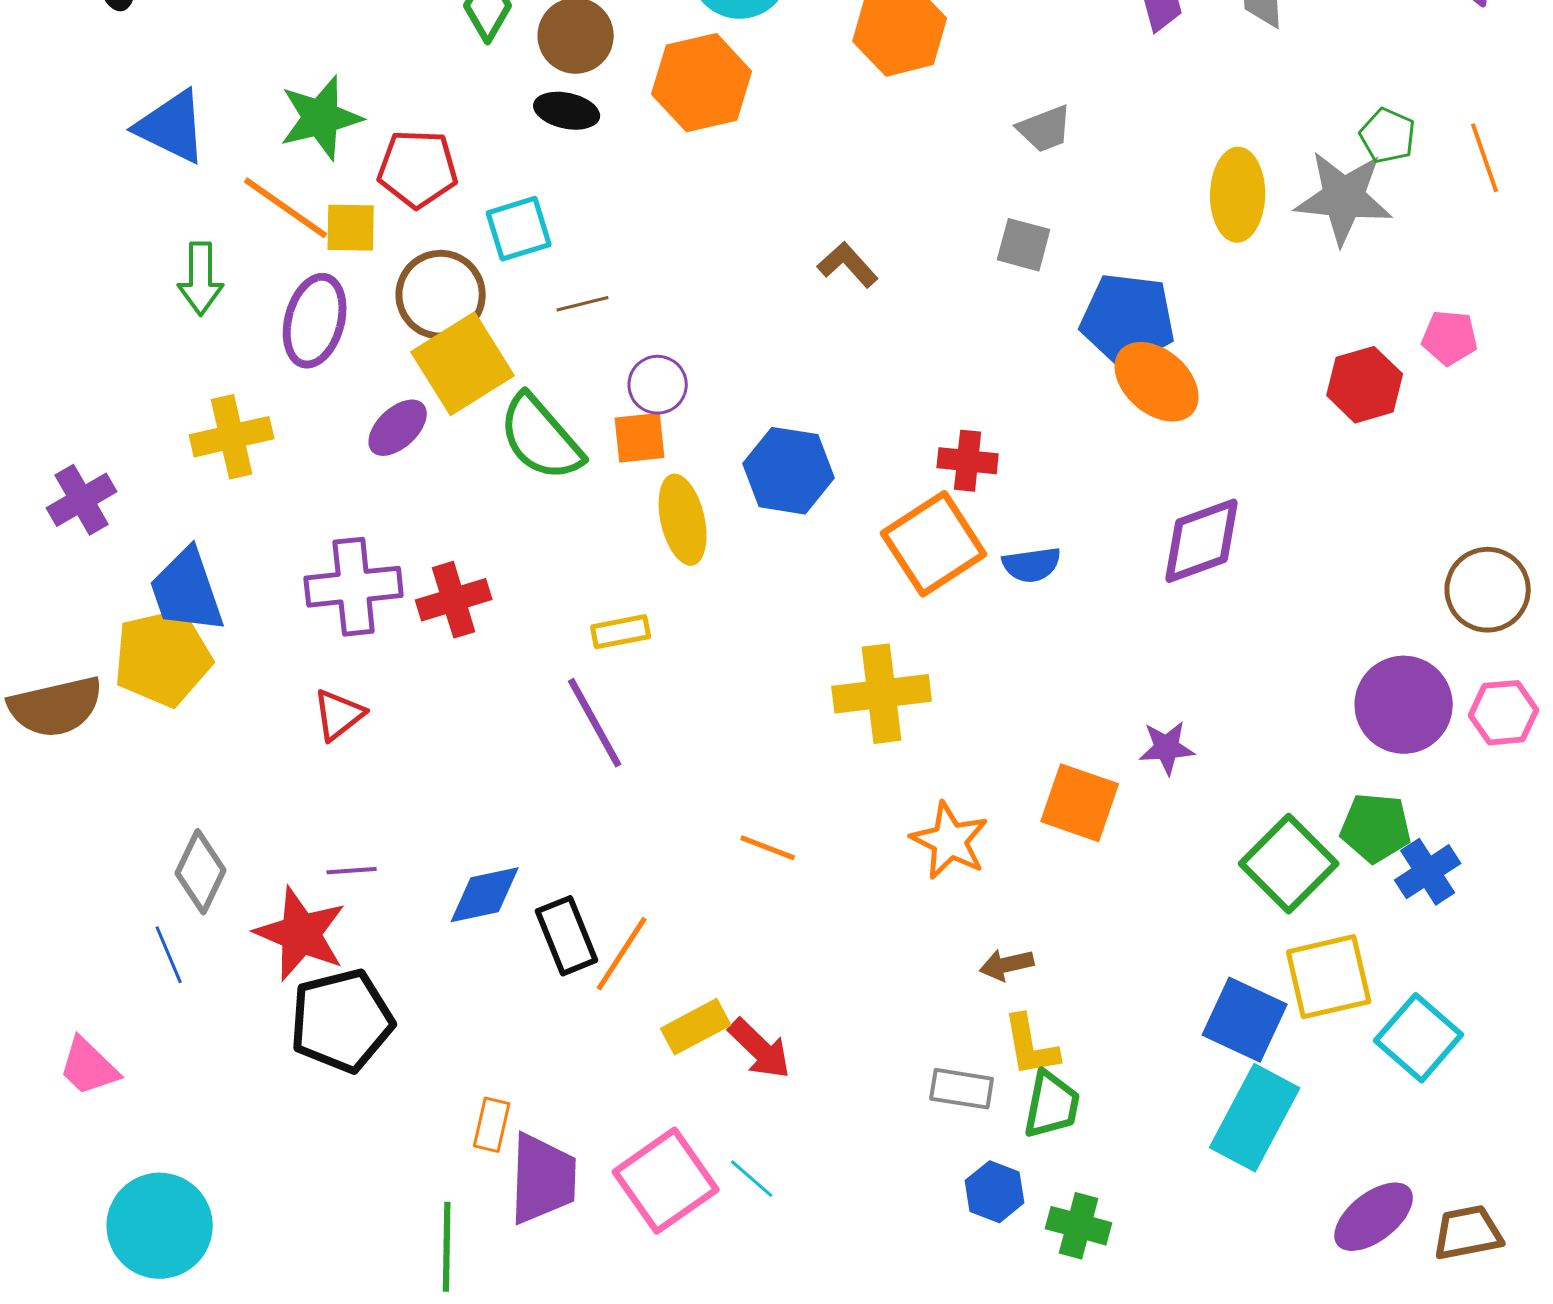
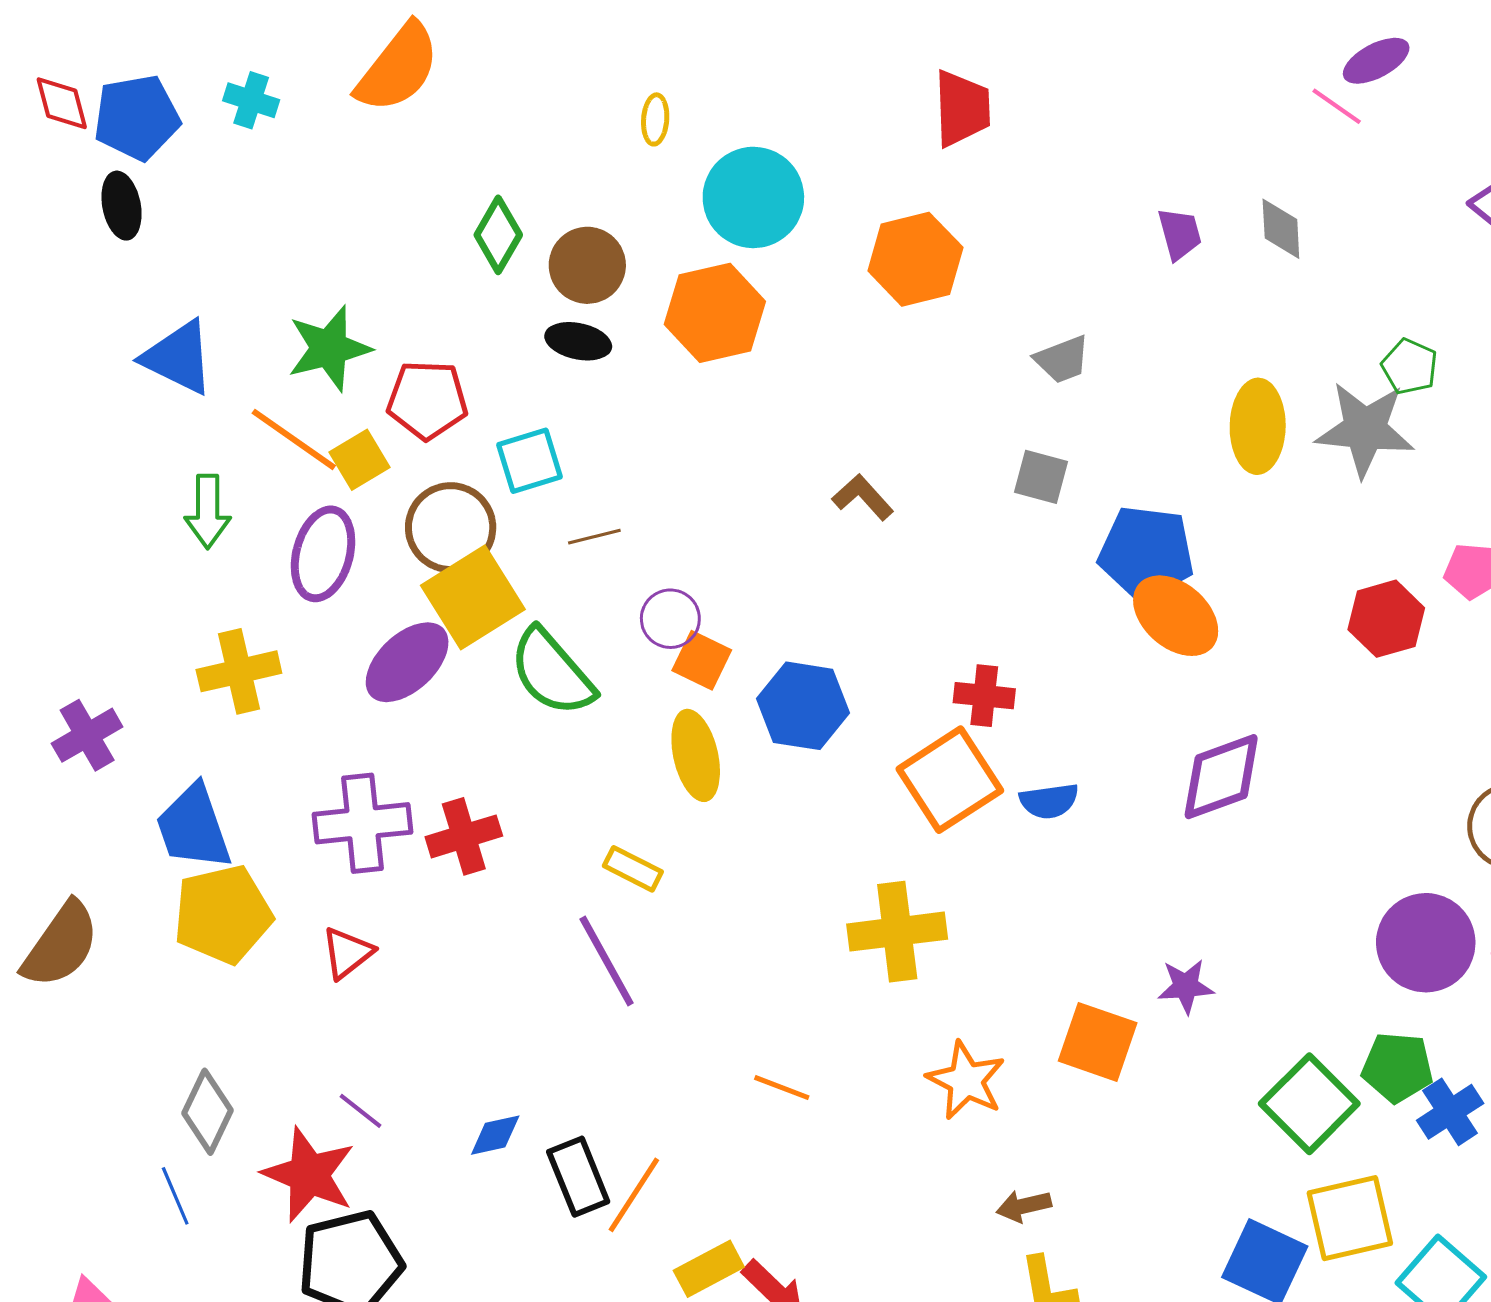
yellow square: (351, 228) -> (359, 460), turned -32
purple ellipse: (398, 428) -> (407, 662), size x1.4
orange square: (640, 438) -> (702, 660), moved, turned 32
yellow rectangle: (621, 632) -> (633, 869), turned 38
yellow pentagon: (163, 658) -> (223, 914), moved
brown semicircle: (56, 707) -> (61, 945), turned -42
purple line: (352, 871) -> (360, 1111), turned 42
blue diamond: (485, 895) -> (495, 1135), size x0.7

